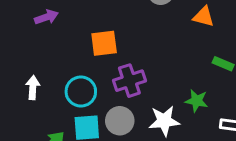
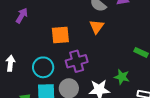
purple arrow: (46, 17) -> (22, 15), turned -42
orange triangle: (204, 17) -> (97, 27), moved, turned 49

